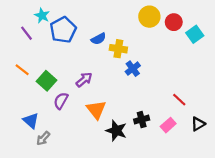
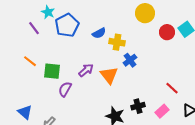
red circle: (174, 22) -> (167, 32), moved
green square: (46, 81) -> (52, 71), turned -36
orange triangle: (96, 110) -> (109, 75), moved
blue triangle: (31, 121) -> (25, 112), moved

